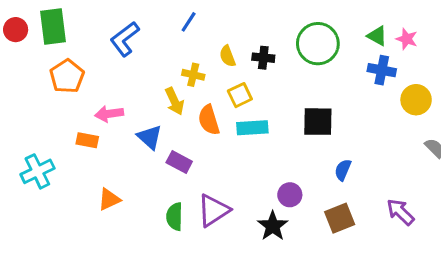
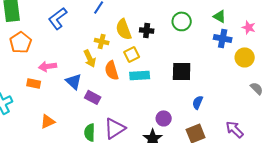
pink star: (407, 39) -> (249, 27), moved
green circle: (318, 44) -> (182, 21), size x0.7
yellow semicircle: (227, 56) -> (124, 29), size x1.5

